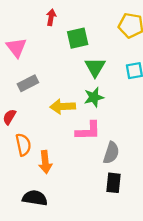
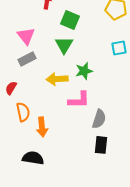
green square: (78, 38) -> (70, 20), turned 36
pink triangle: (16, 47) -> (26, 36), moved
green triangle: (95, 67) -> (64, 45), moved

